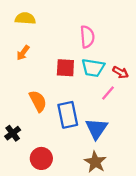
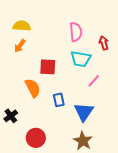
yellow semicircle: (25, 18) -> (22, 26), moved
red square: (65, 68) -> (48, 67), moved
red arrow: (121, 72) -> (104, 43), moved, turned -136
blue rectangle: (68, 115) -> (59, 100), size x0.6

